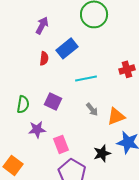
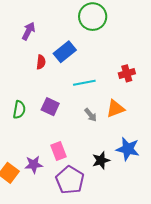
purple arrow: (42, 25) -> (28, 31), moved
orange triangle: (116, 116) -> (115, 109), moved
purple star: (37, 129) -> (34, 165), moved

